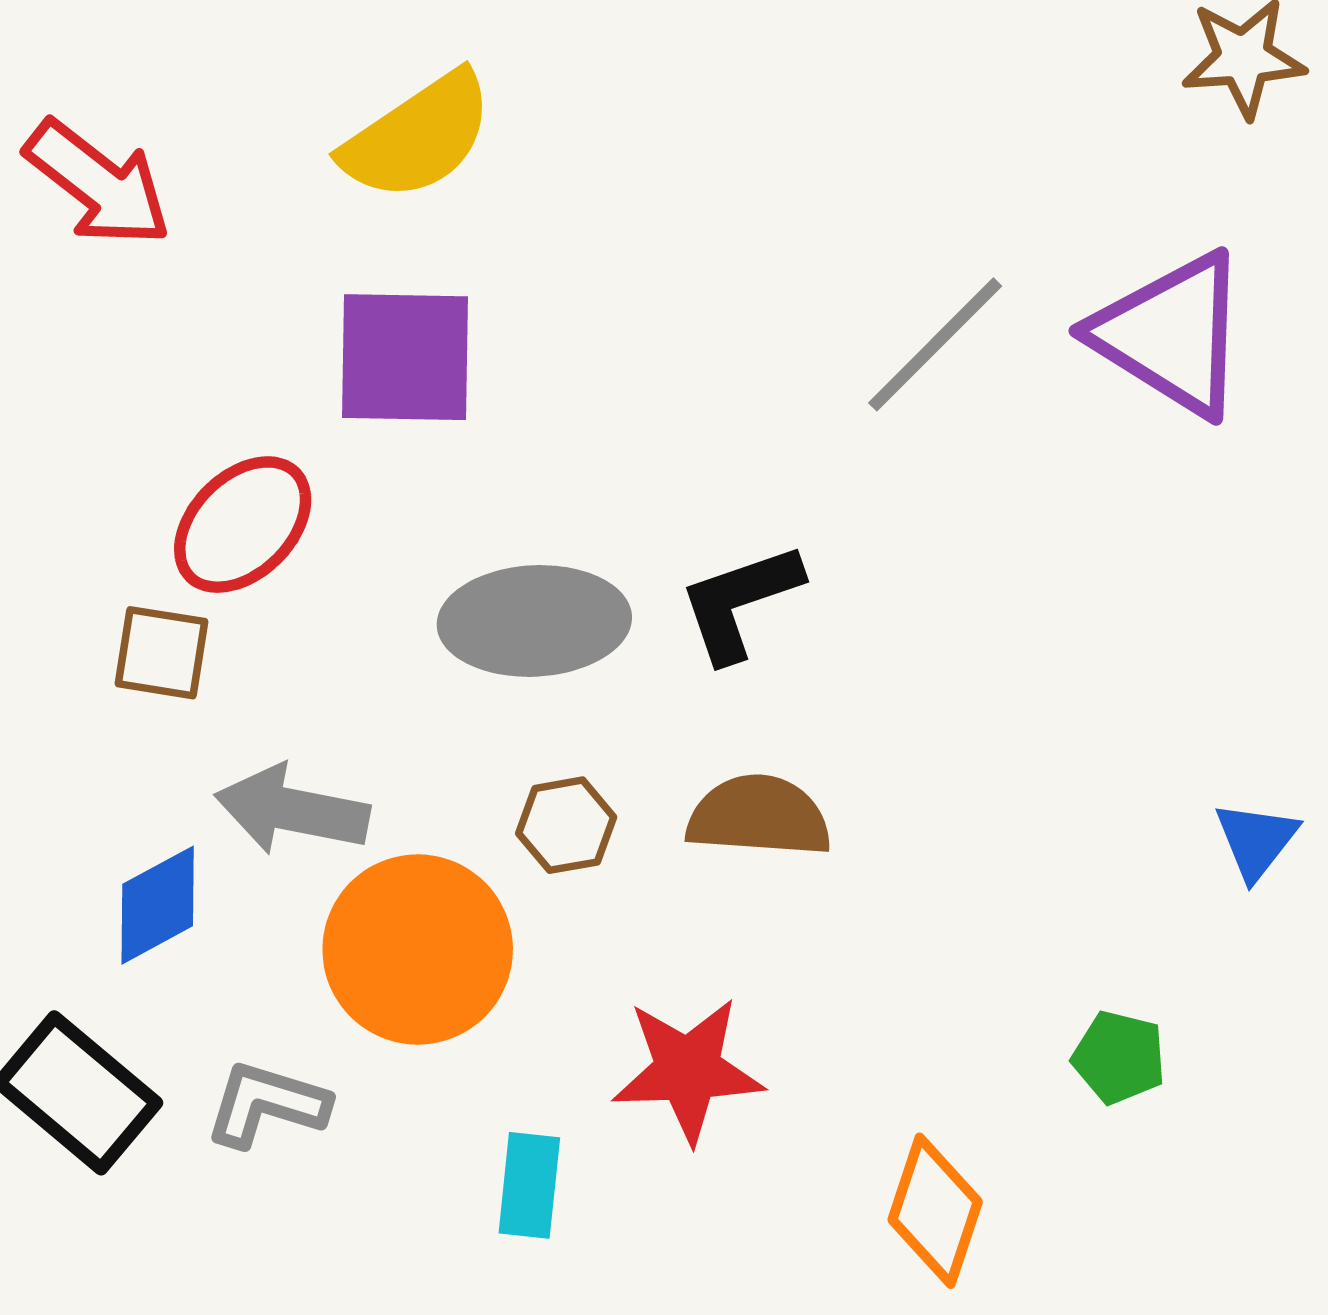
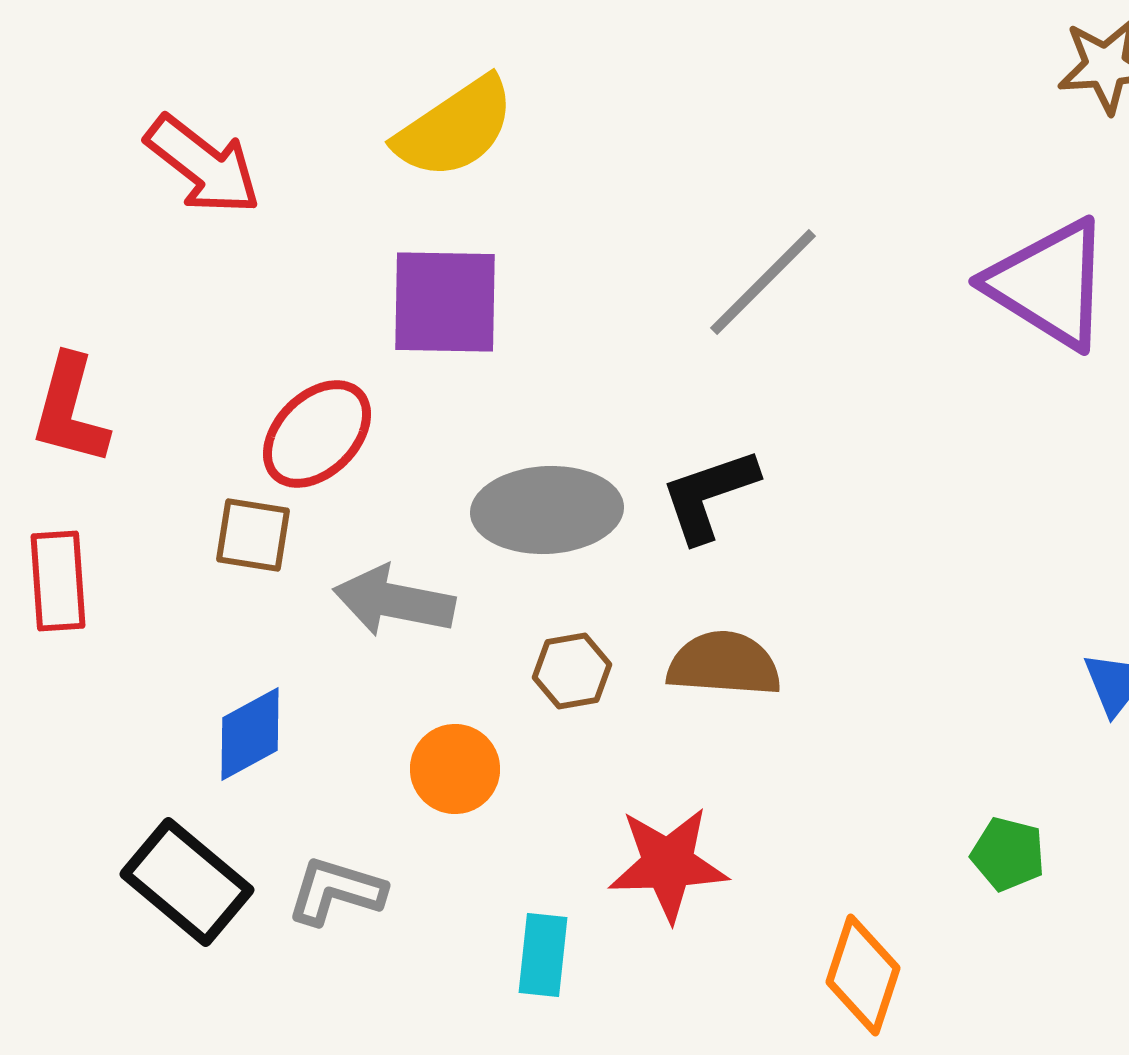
gray line: (935, 344) -> (763, 282), moved
gray arrow: (292, 810) -> (394, 601), moved
orange circle: (418, 949) -> (455, 769), size x0.6

